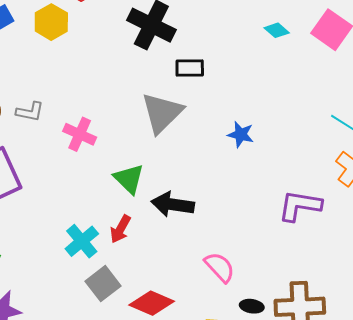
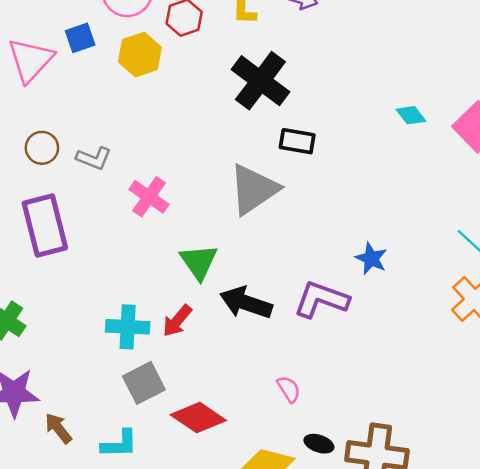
blue star: (241, 134) -> (371, 259), moved
purple L-shape: (300, 206) -> (321, 299), moved
cyan cross: (82, 241) -> (128, 327), turned 32
pink semicircle: (220, 267) -> (289, 389), size x0.7

